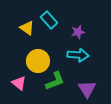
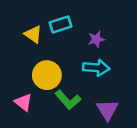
cyan rectangle: (49, 20) -> (60, 24), turned -66
green L-shape: (55, 81) -> (68, 100), turned 70

